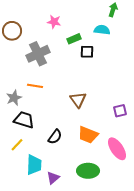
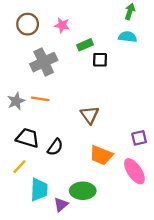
cyan semicircle: (102, 30) -> (128, 37), moved
brown circle: (12, 31) -> (28, 24), moved
gray star: (14, 98) -> (16, 101), moved
purple square: (120, 111) -> (139, 138), moved
black semicircle: (55, 137) -> (55, 147), moved
green ellipse: (88, 171) -> (83, 191), moved

